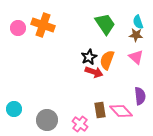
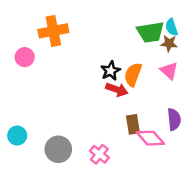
green trapezoid: (105, 24) -> (150, 32), moved, turned 115
orange cross: (43, 25) -> (53, 31), turned -30
pink circle: (18, 28) -> (25, 57), moved
brown rectangle: (100, 110) -> (133, 124), moved

